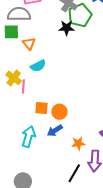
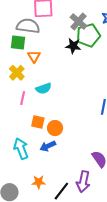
cyan semicircle: (38, 66) -> (44, 88), moved
yellow cross: (14, 78) -> (17, 73), moved
cyan arrow: (29, 137) -> (21, 149), turned -45
orange star: (78, 143) -> (39, 182), moved

